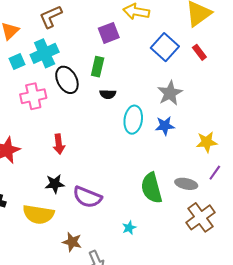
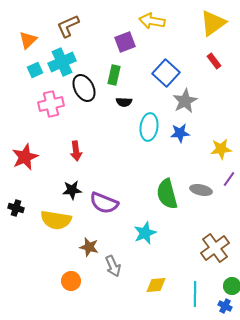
blue square: (165, 47) -> (166, 73), moved
brown cross: (200, 217) -> (215, 248), moved
cyan star: (129, 228) -> (145, 233), size x1.6

